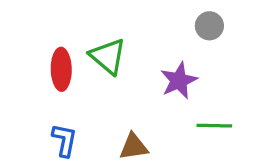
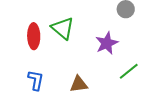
green line: (214, 126) -> (129, 71), turned -40

